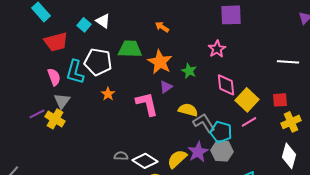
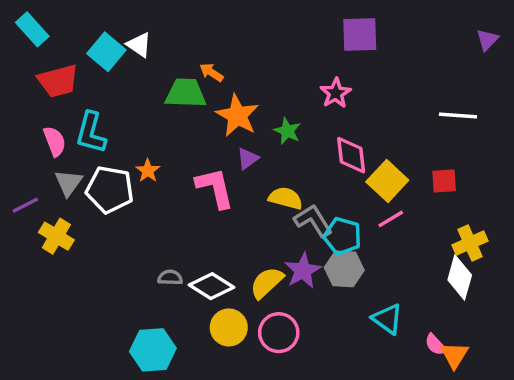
cyan square: (84, 25) -> (106, 52), size x1.5
orange arrow: (162, 27) -> (211, 72), moved
white pentagon: (98, 62) -> (110, 190), moved
yellow cross: (55, 119) -> (56, 236), moved
yellow cross: (291, 122) -> (470, 243), moved

